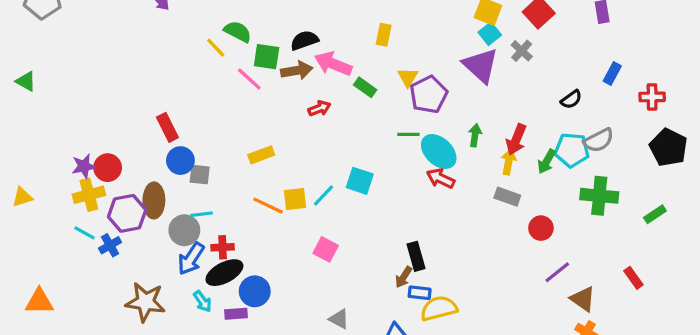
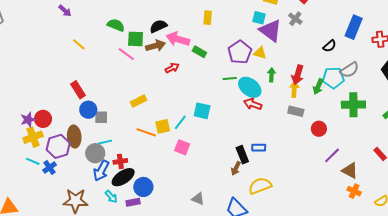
cyan square: (490, 34) -> (259, 18), moved, turned -32
yellow line: (216, 48) -> (79, 44), moved
blue rectangle: (612, 74) -> (354, 27), size x1.6
yellow triangle: (408, 77) -> (260, 53), moved, turned -40
pink square: (326, 249) -> (182, 147), moved
blue rectangle: (420, 293) -> (259, 148), moved

